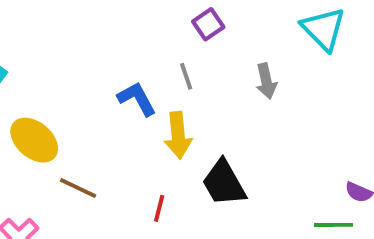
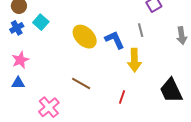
yellow ellipse: (34, 140) -> (85, 37), moved
black trapezoid: (224, 183) -> (171, 90), moved

